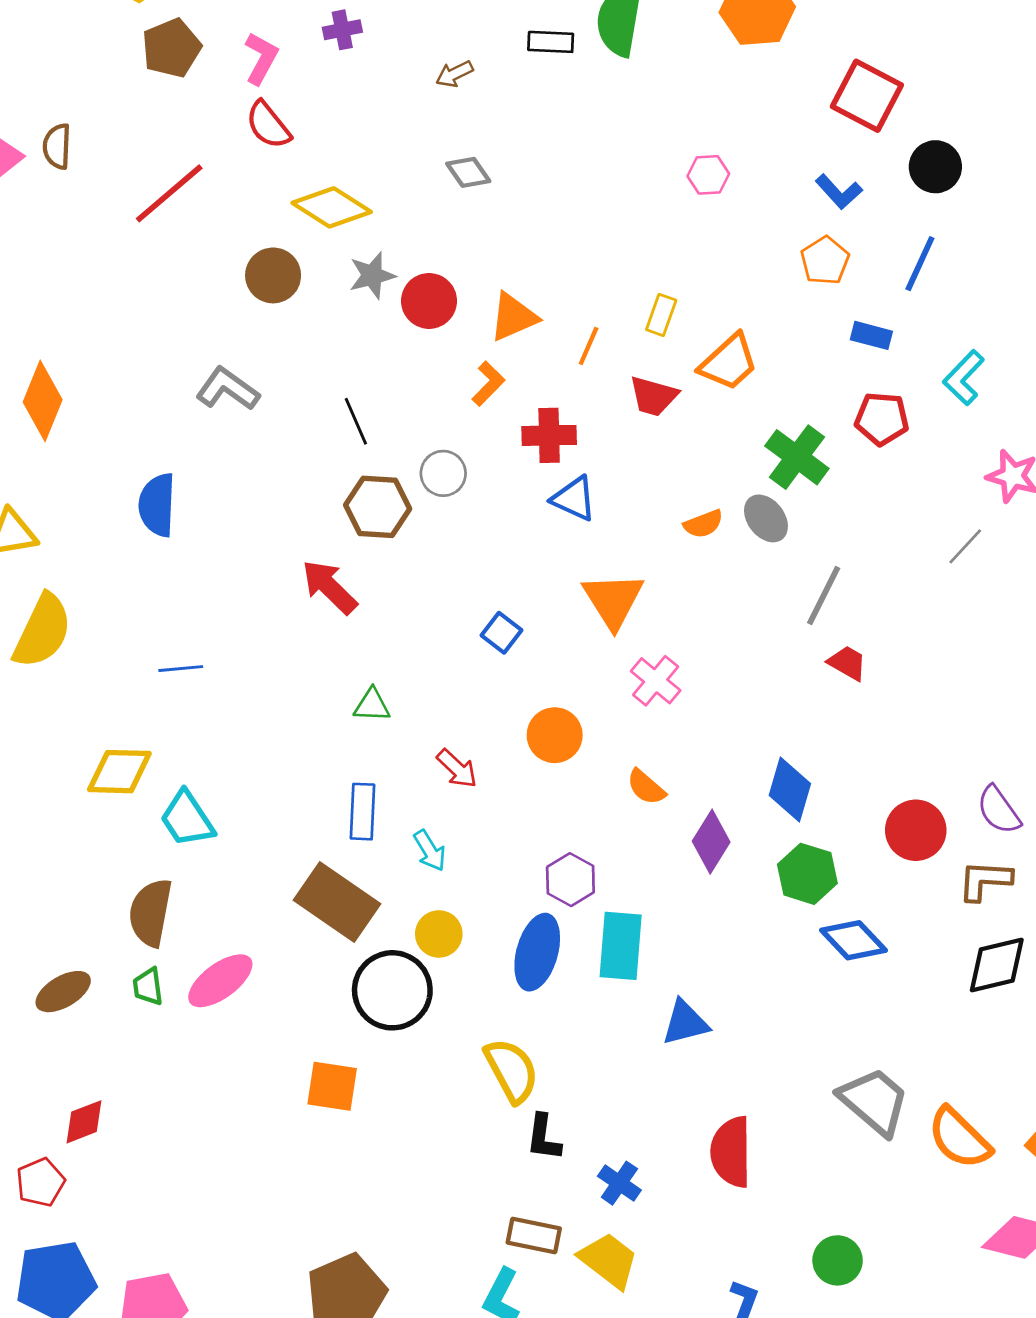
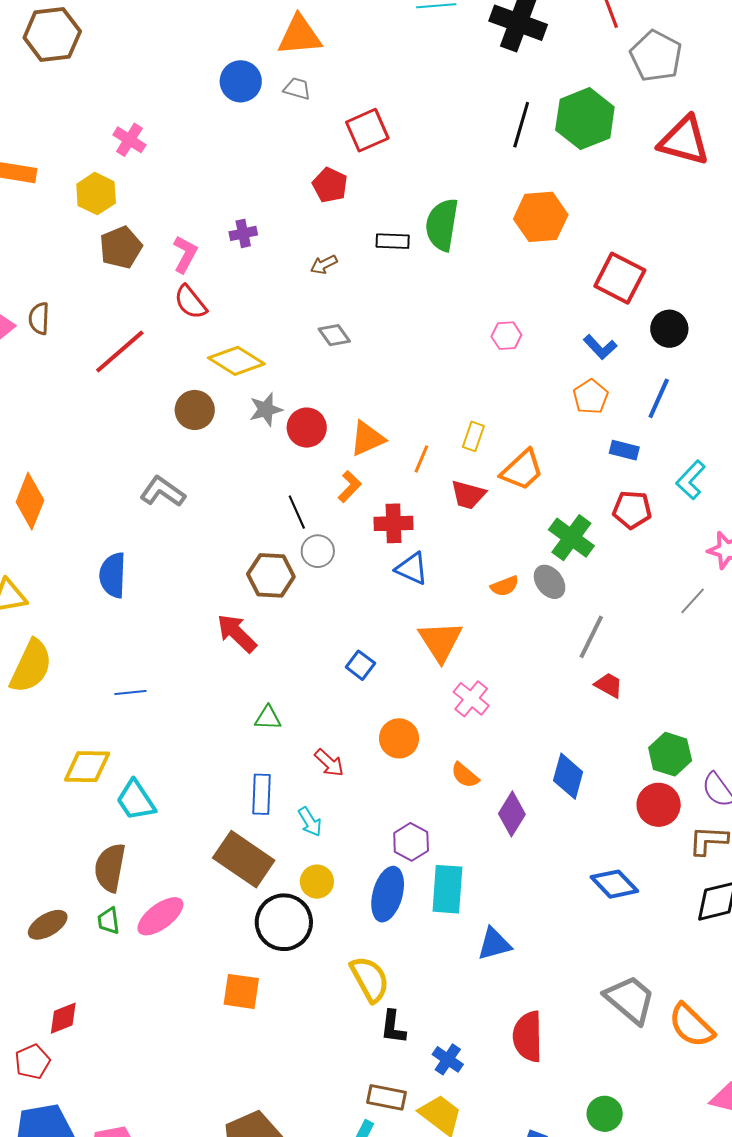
black line: (356, 421) -> (297, 512), moved
green hexagon: (807, 874) -> (670, 754), moved

